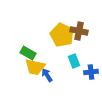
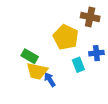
brown cross: (79, 31) -> (90, 17), moved
blue cross: (91, 72) -> (96, 53), moved

